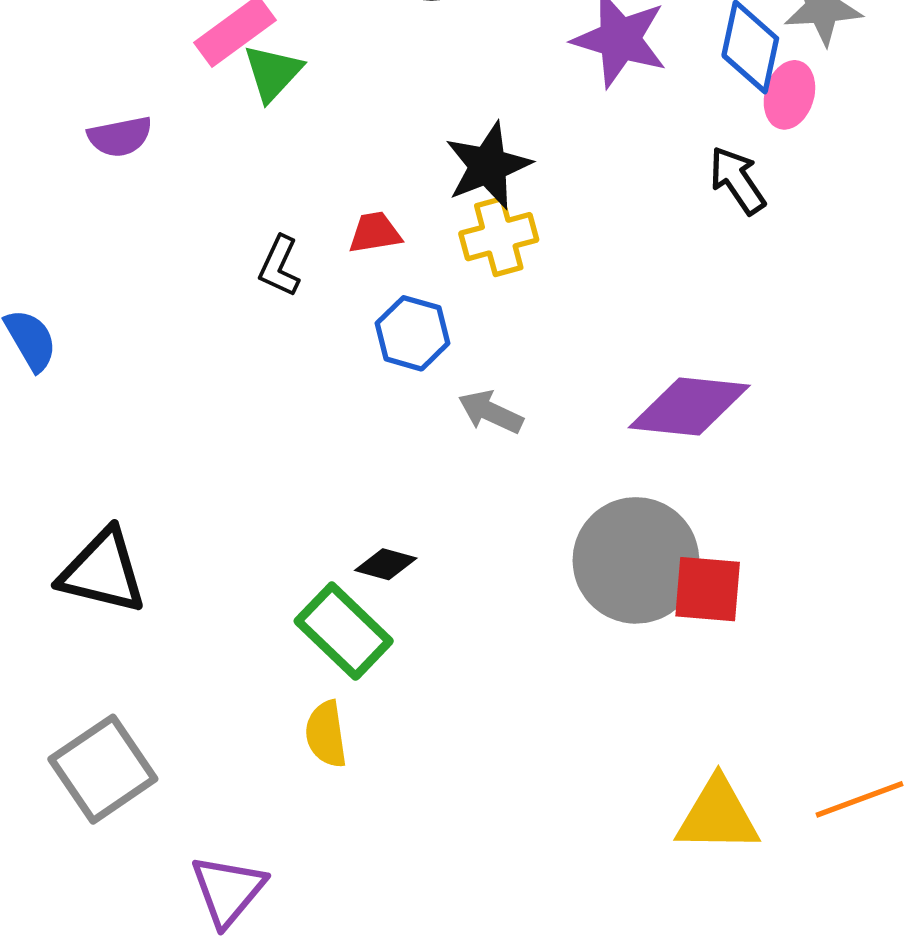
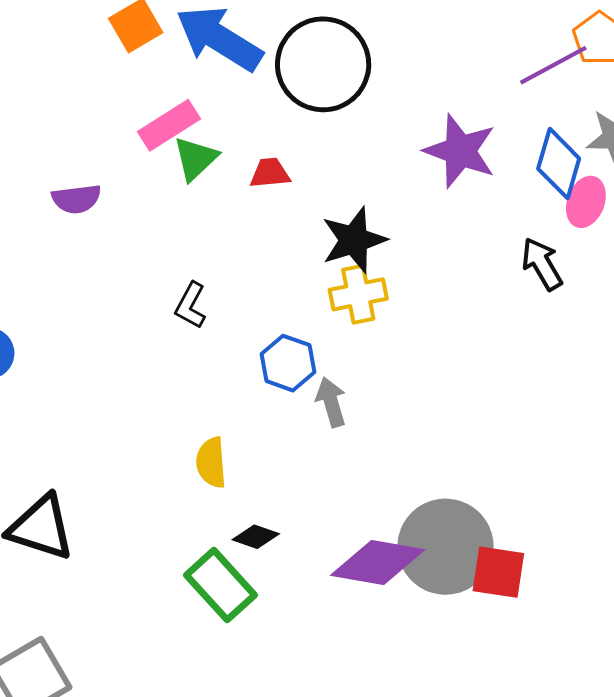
red trapezoid: (375, 233) -> (270, 173), moved
purple diamond: (689, 406) -> (378, 562), moved
gray arrow: (491, 412) -> (331, 402), moved, turned 45
yellow semicircle: (326, 734) -> (211, 463), moved

